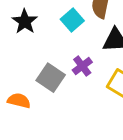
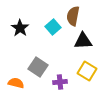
purple cross: (82, 66) -> (60, 82), moved, turned 32

